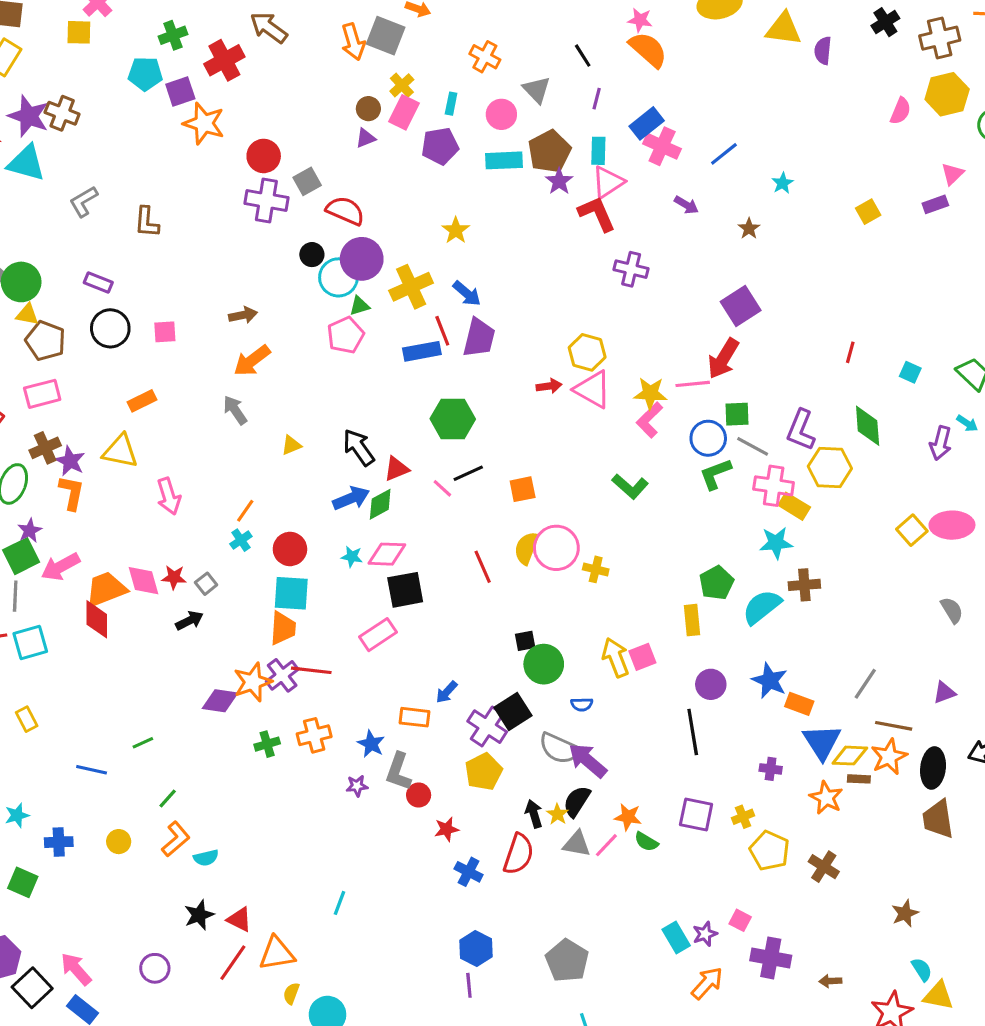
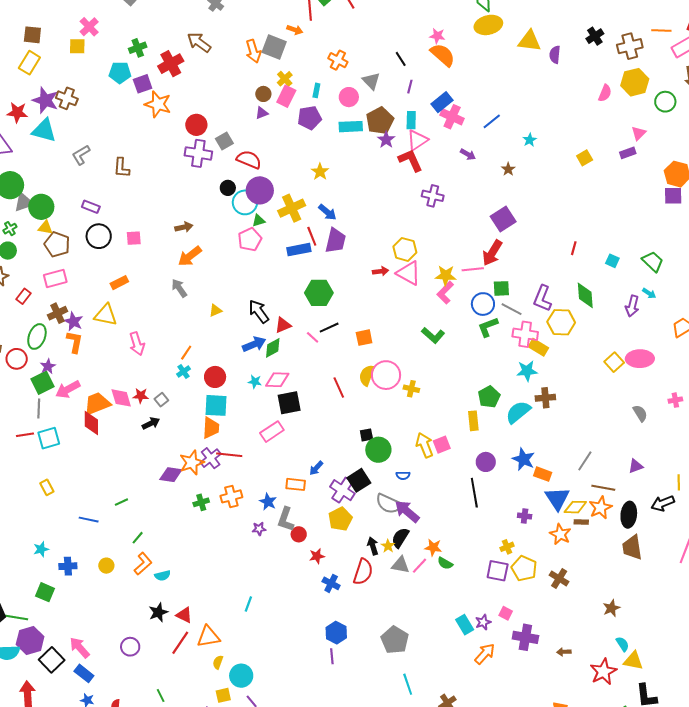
purple square: (696, 814) -> (498, 571), moved

